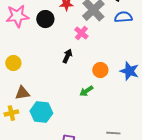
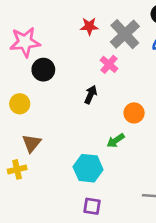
black circle: (45, 19) -> (43, 70), moved
brown triangle: (22, 93) -> (32, 143), turned -42
cyan hexagon: (41, 112) -> (88, 168), moved

